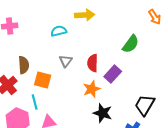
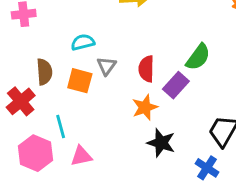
cyan semicircle: (59, 31) -> (83, 42), moved
green semicircle: (131, 44) -> (198, 57), moved
orange square: (43, 80) -> (80, 81), moved

